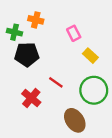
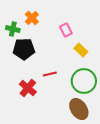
orange cross: (36, 20) -> (32, 18), turned 32
red line: (56, 82) -> (50, 74), turned -48
brown ellipse: (75, 120) -> (79, 109), moved

